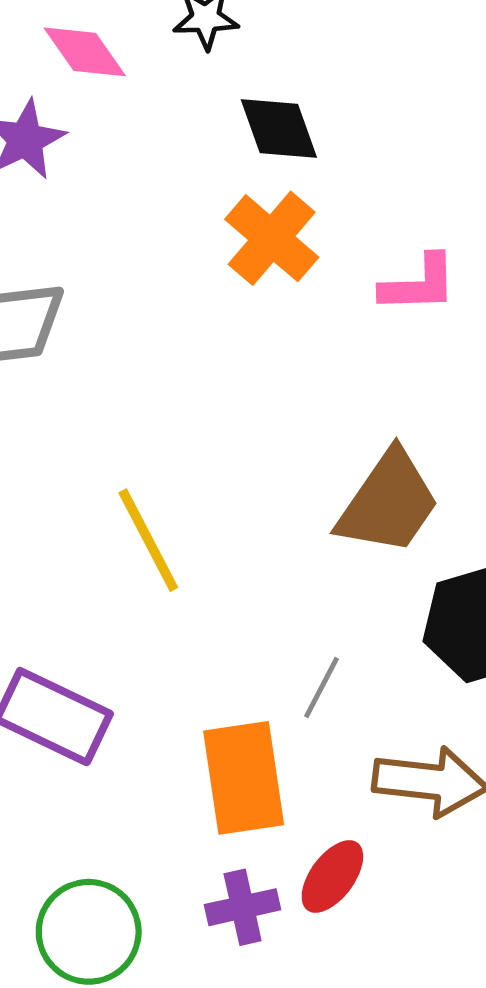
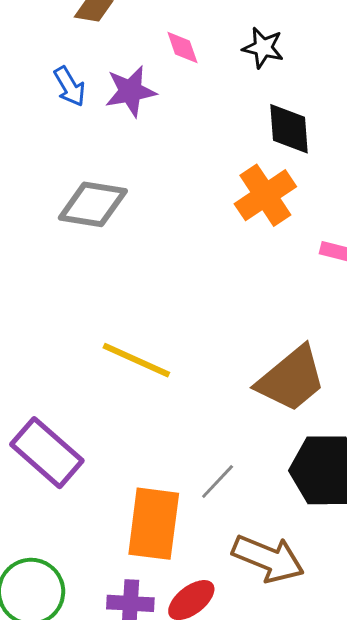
pink diamond: (85, 52) -> (182, 47), size x0.7
yellow line: (148, 540) -> (136, 360), turned -54

